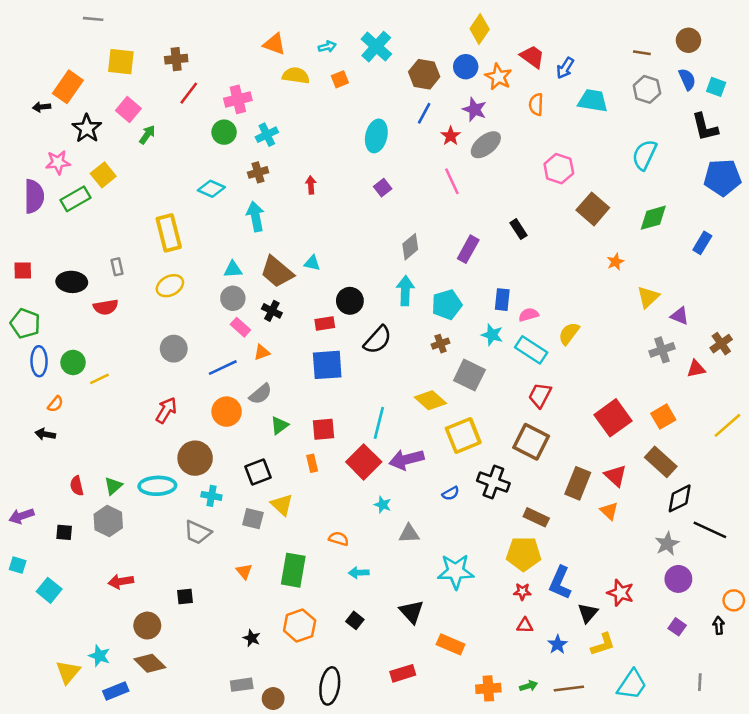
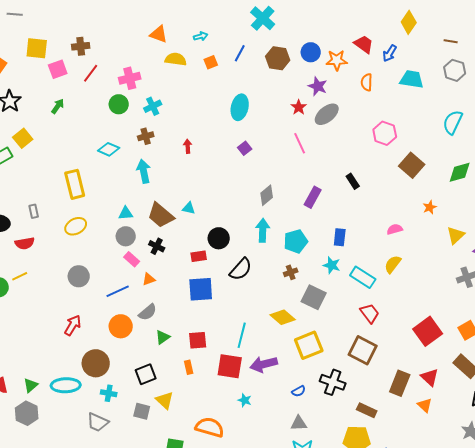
yellow diamond: (480, 29) -> (409, 22), moved
cyan cross: (376, 47) -> (263, 18), moved
orange star: (498, 77) -> (337, 60), turned -30
pink square: (128, 109) -> (58, 69), moved, turned 30
blue line: (424, 113) -> (240, 53), moved
pink semicircle: (529, 315) -> (395, 229), moved
yellow line: (99, 379) -> (20, 276), moved
red trapezoid: (540, 395) -> (370, 313), turned 115
red square: (364, 462) -> (230, 366), turned -36
gray triangle: (409, 534) -> (299, 423), moved
orange semicircle: (339, 539) -> (210, 427), size x1.8

